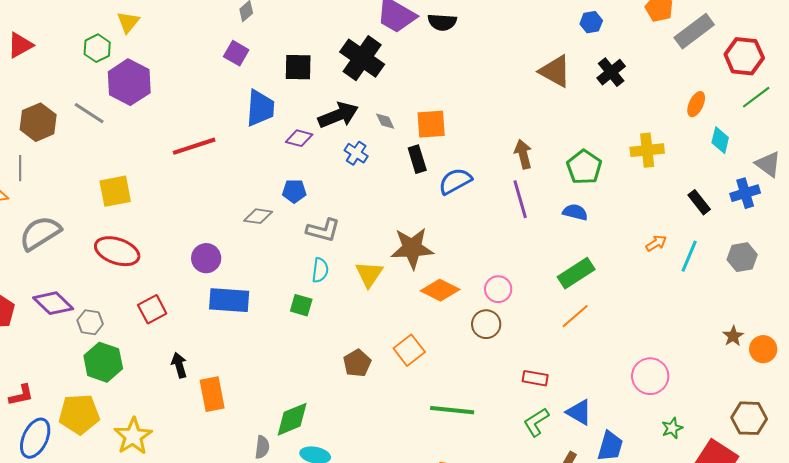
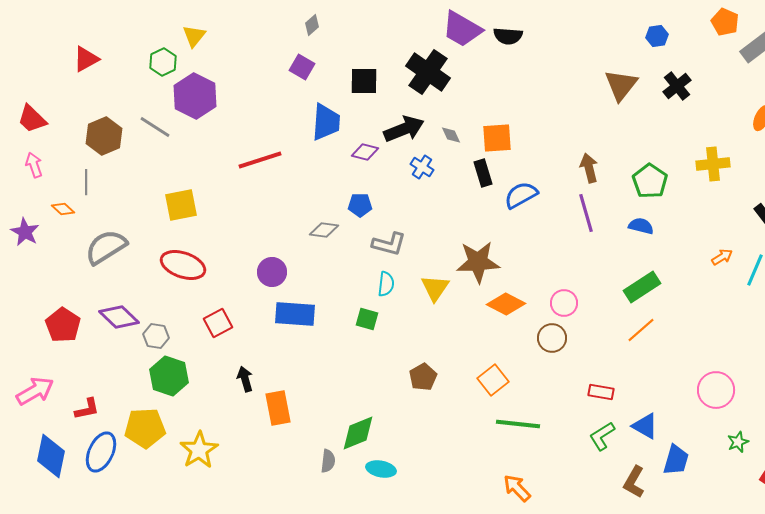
brown triangle: (555, 71) -> (621, 85), turned 39
orange square: (409, 350) -> (493, 380), moved

